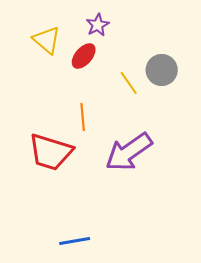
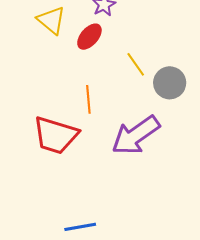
gray circle: (162, 70) -> (170, 83), moved

